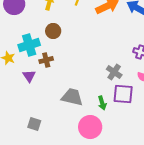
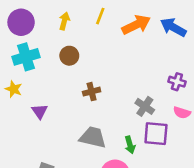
cyan cross: (29, 45) -> (26, 57), moved
brown cross: (46, 60) -> (92, 92), moved

